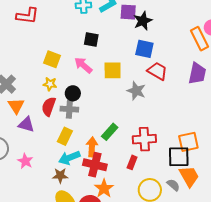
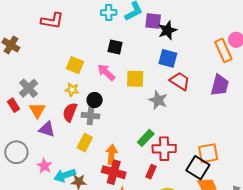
green rectangle: (110, 132) -> (146, 138), moved
black square: (179, 157) -> (198, 168), turned 30
cyan arrow: (69, 158) -> (65, 175), moved

